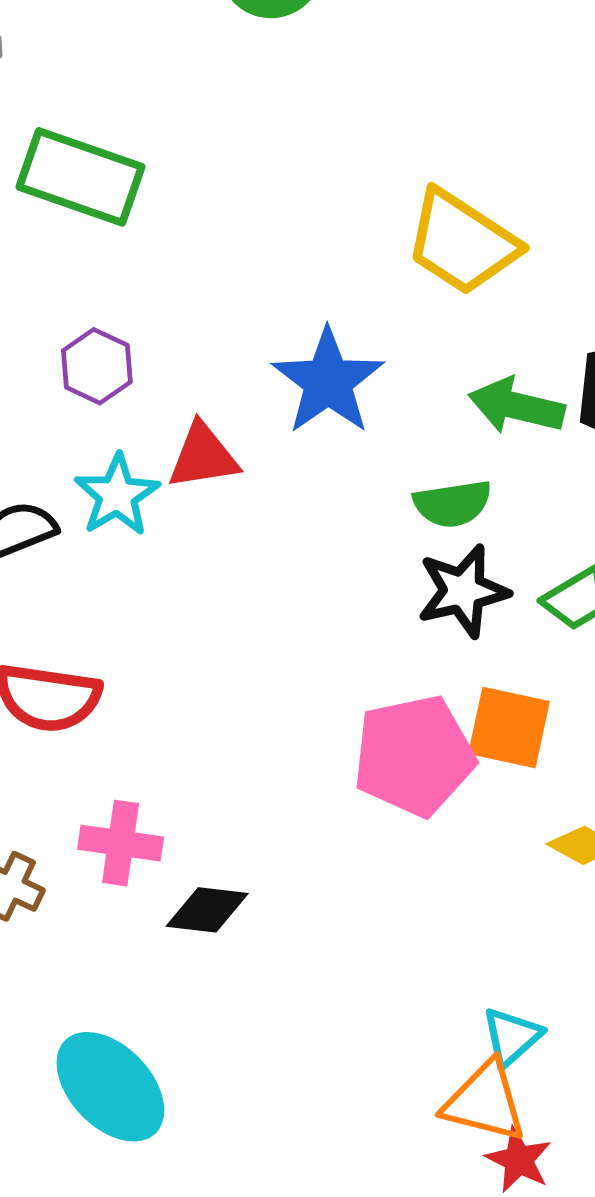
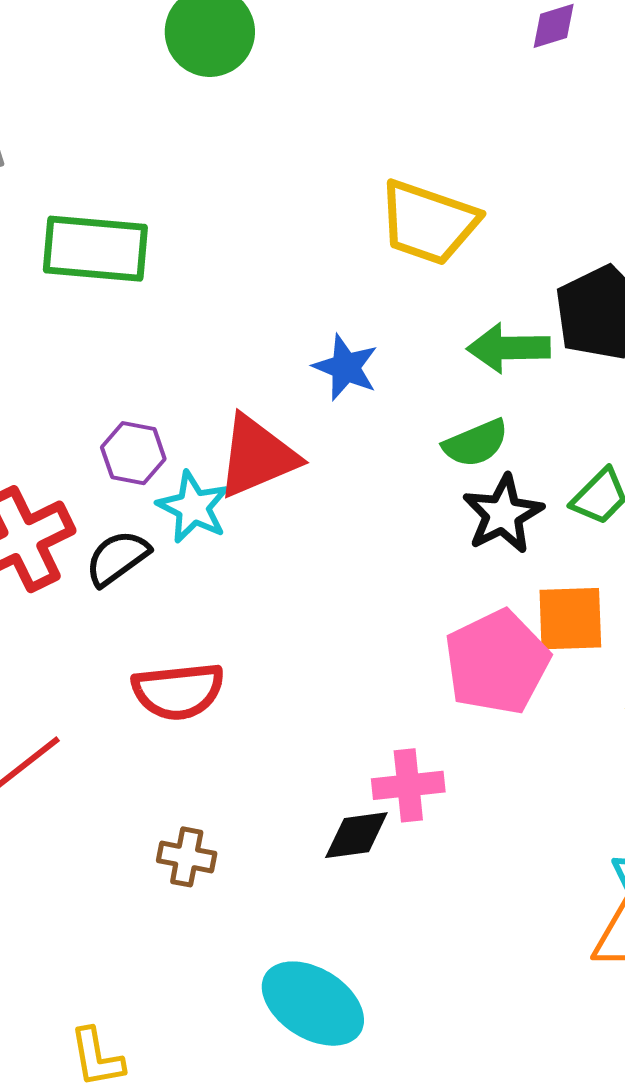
purple hexagon: (97, 366) -> (133, 453), moved
blue star: (328, 381) -> (346, 367), size x0.7
red triangle: (203, 456) -> (257, 456), size x1.4
pink cross: (121, 843) -> (408, 785), moved

